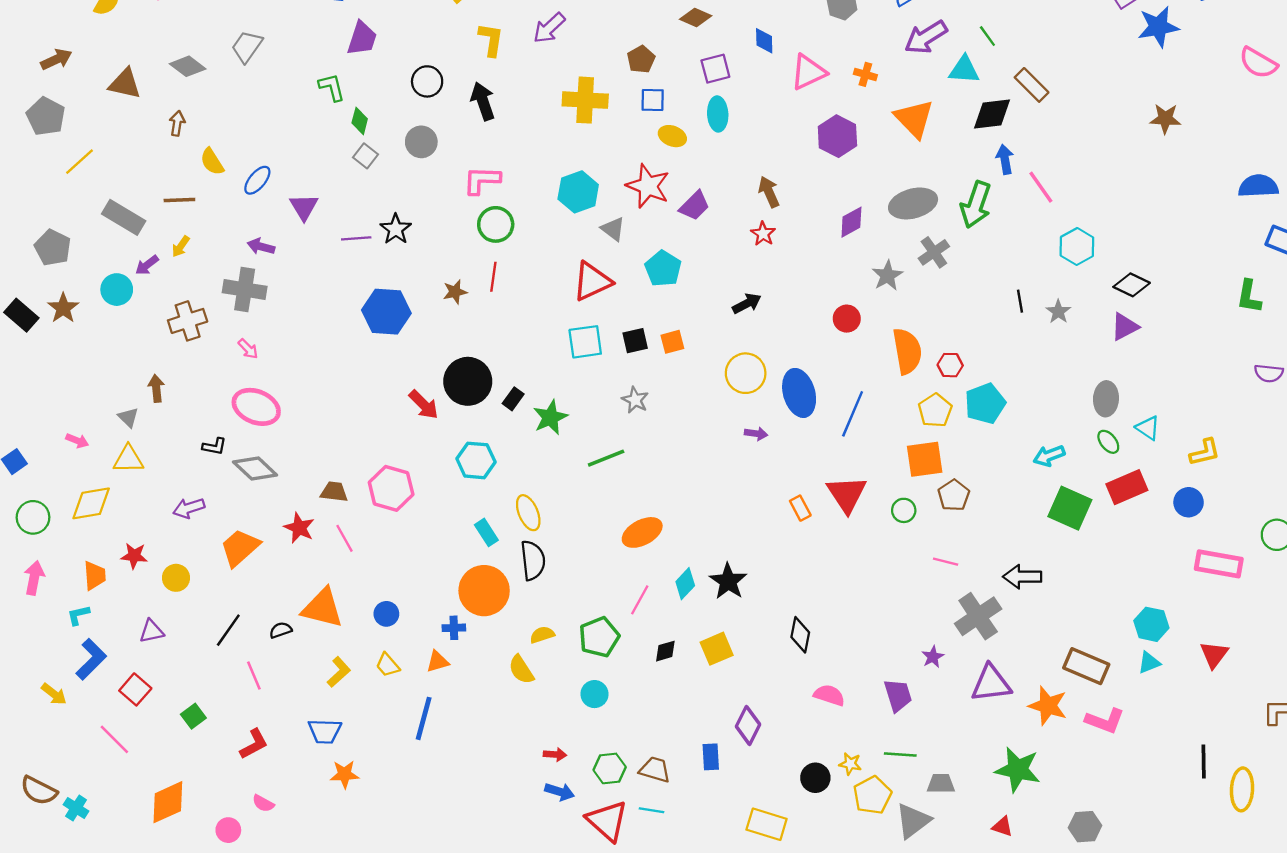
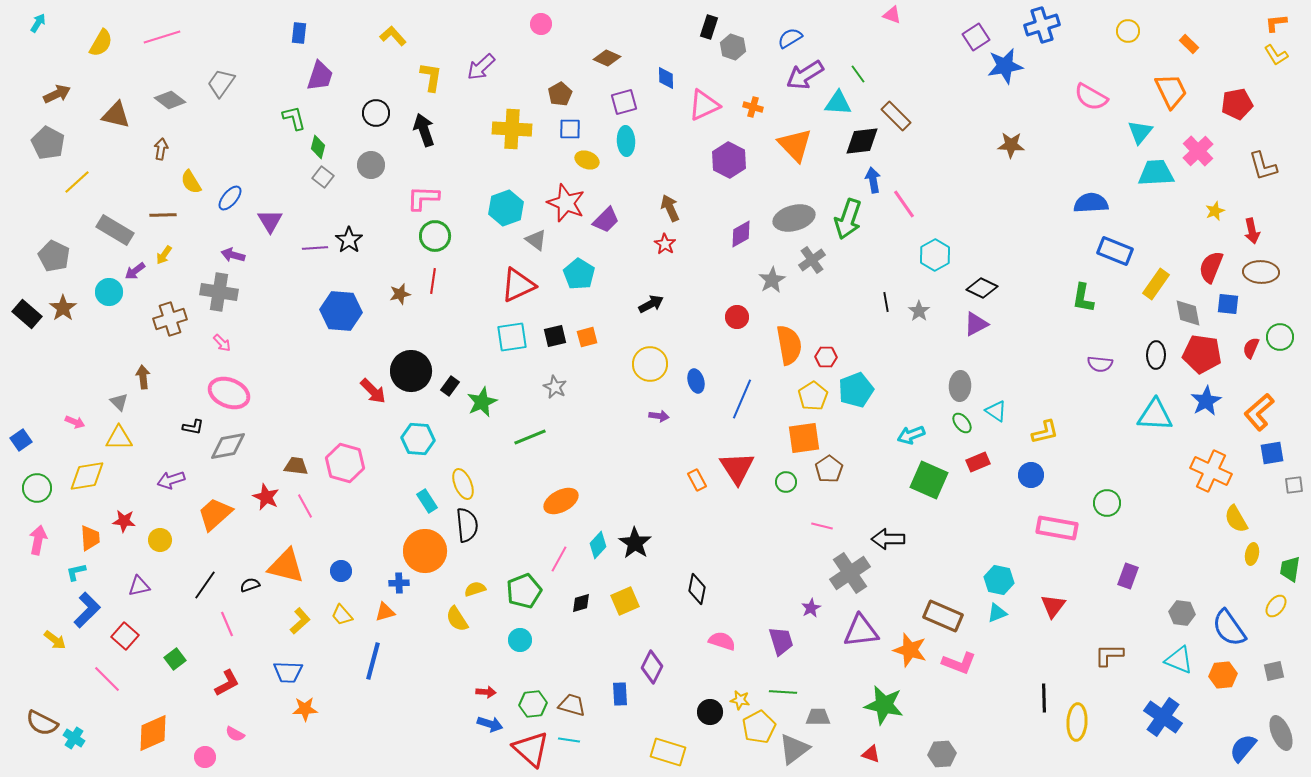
blue ellipse: (799, 393) -> (696, 381), size x0.6
gray diamond: (255, 469) -> (228, 446), turned -54
red rectangle: (1127, 487) -> (978, 462), size x0.7

